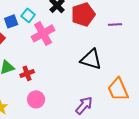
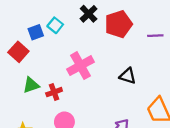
pink cross: (43, 33) -> (81, 66), moved
black triangle: (91, 59) -> (128, 76), size x0.7

